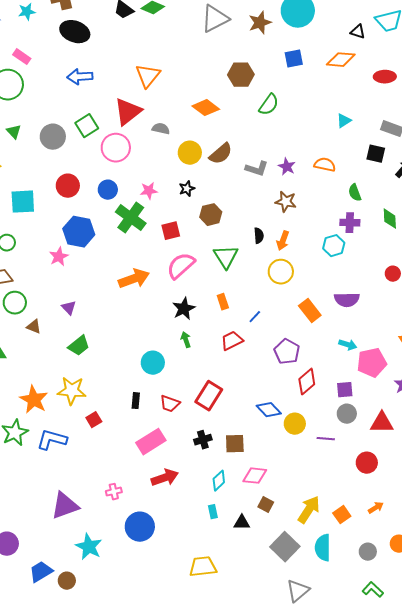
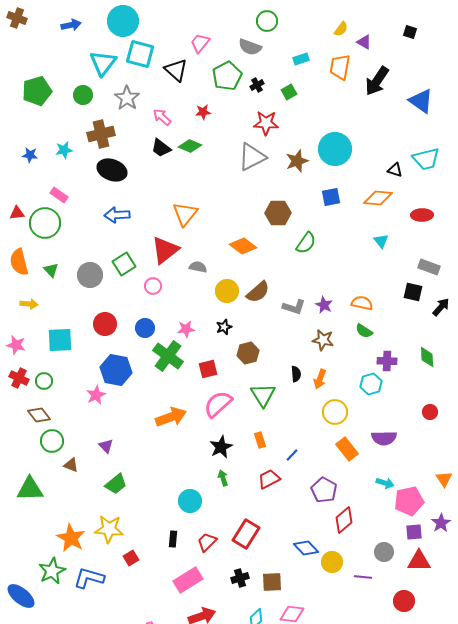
cyan triangle: (344, 121) -> (381, 241), moved, turned -35
pink circle: (116, 148) -> (153, 286), size x0.6
green semicircle: (355, 193) -> (364, 331), moved, turned -36
yellow circle: (281, 272) -> (335, 412), moved
purple square: (345, 390) -> (414, 532), moved
red trapezoid: (170, 404) -> (207, 542), turned 115

